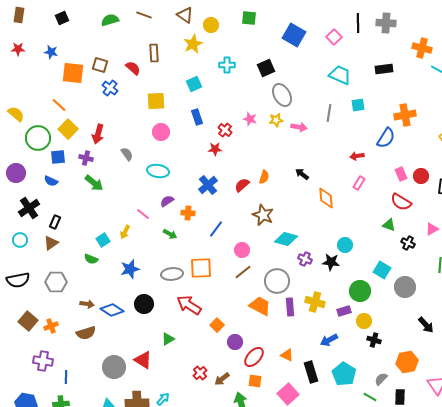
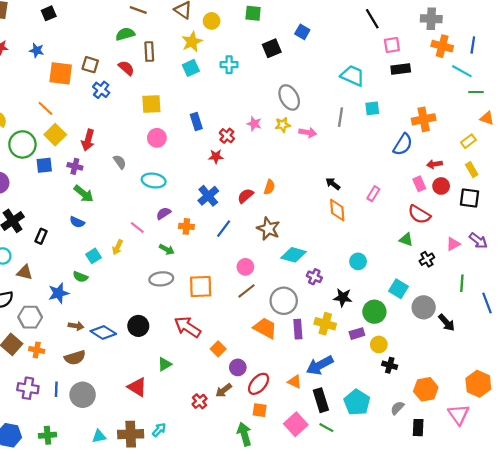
green semicircle: (110, 20) -> (125, 34), moved
black line: (358, 23) -> (372, 19), turned -30
gray cross: (386, 23) -> (431, 19), moved
blue square: (294, 35) -> (302, 32), size x0.6
pink square: (334, 37) -> (392, 45), moved, turned 35
black square: (266, 68) -> (272, 48), moved
cyan square: (194, 84) -> (191, 68), moved
red arrow: (357, 156) -> (435, 164), moved
black arrow: (302, 174) -> (333, 184), moved
blue semicircle: (51, 181) -> (77, 222), moved
blue line: (216, 229) -> (224, 229), moved
brown triangle: (51, 243) -> (25, 272), moved, turned 49
black cross: (408, 243) -> (427, 259), turned 32
black star: (331, 262) -> (343, 297), moved
blue star: (130, 269) -> (59, 293), moved
gray ellipse: (172, 274) -> (161, 279), moved
gray hexagon: (56, 282) -> (30, 317), moved
black arrow: (426, 325) -> (447, 323), moved
orange cross: (51, 326) -> (37, 350), turned 32
blue arrow: (329, 340) -> (320, 365), moved, size x1.4
gray circle: (114, 367) -> (83, 395), moved
blue line: (66, 377) -> (56, 389), moved
brown arrow: (222, 379) -> (224, 390), moved
green line: (370, 397) -> (326, 428), moved

